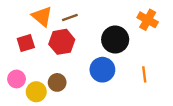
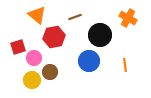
brown line: (70, 17) -> (75, 17), moved
red square: (26, 43) -> (18, 47), moved
pink circle: (17, 79) -> (34, 58), moved

